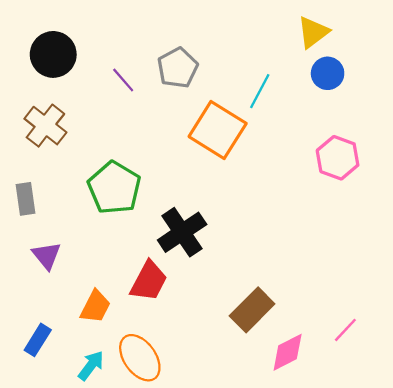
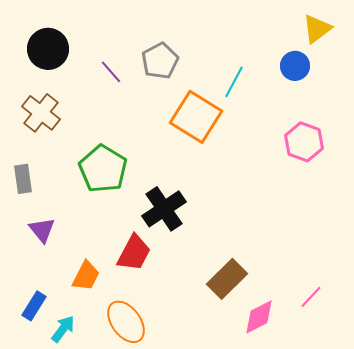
yellow triangle: (313, 32) -> (317, 29), moved
cyan arrow: (91, 365) -> (63, 329), moved

